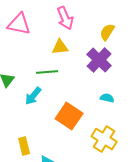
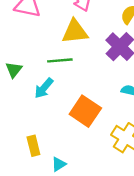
yellow triangle: (60, 47) -> (75, 32), size x1.4

